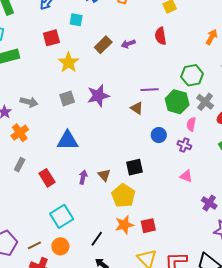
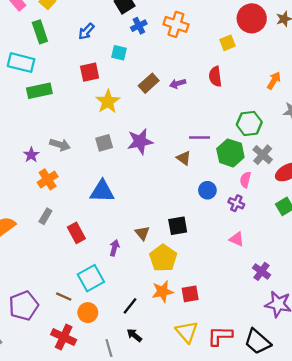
purple arrow: (83, 177) -> (114, 248), moved
brown line: (34, 245) -> (64, 297), moved, turned 48

